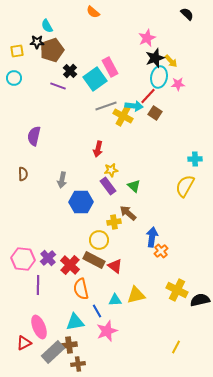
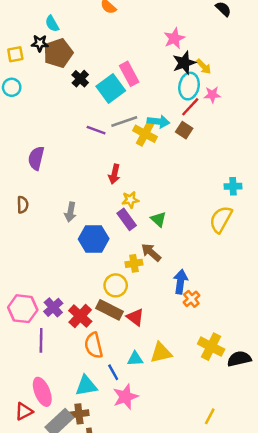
purple line: (58, 86) -> (96, 130), moved
red line: (148, 96) -> (190, 107), moved

